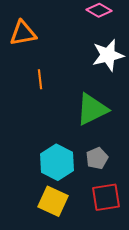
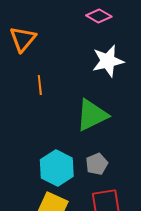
orange triangle: (23, 33) -> (23, 39), turned -40

